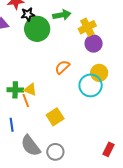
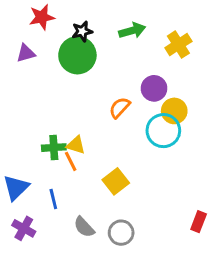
black star: (28, 14) -> (82, 31), moved
green arrow: (62, 15) -> (132, 31), moved
yellow cross: (87, 27) -> (178, 45), moved
purple circle: (94, 44) -> (154, 88), moved
gray semicircle: (31, 146) -> (84, 227), size x0.7

